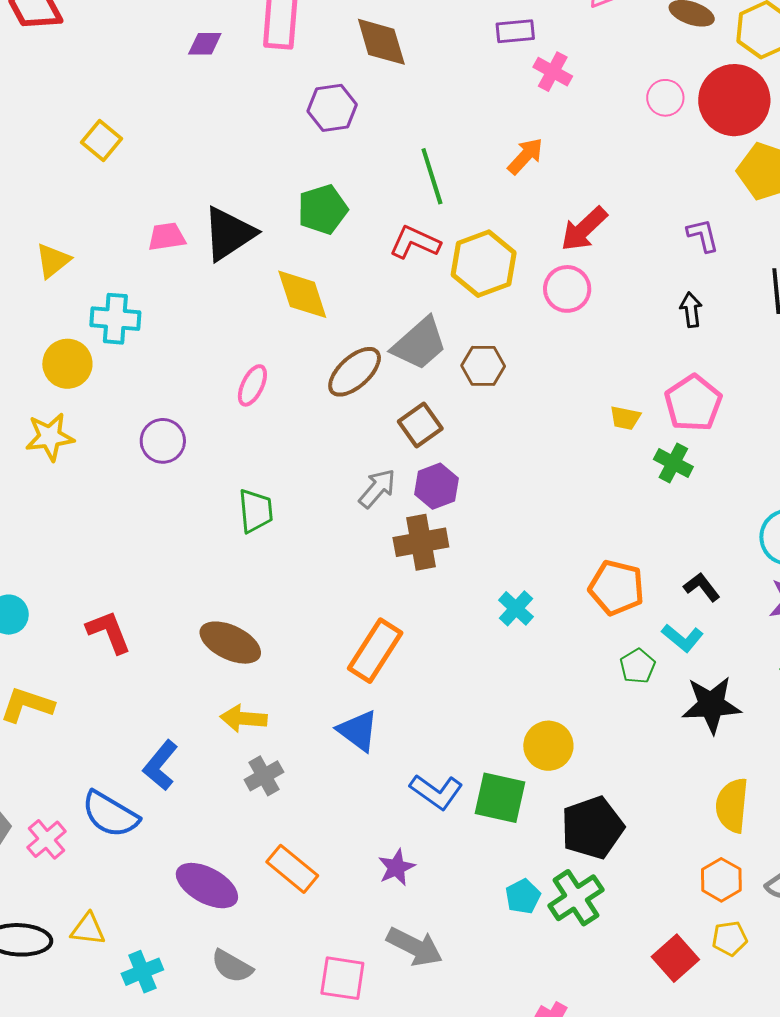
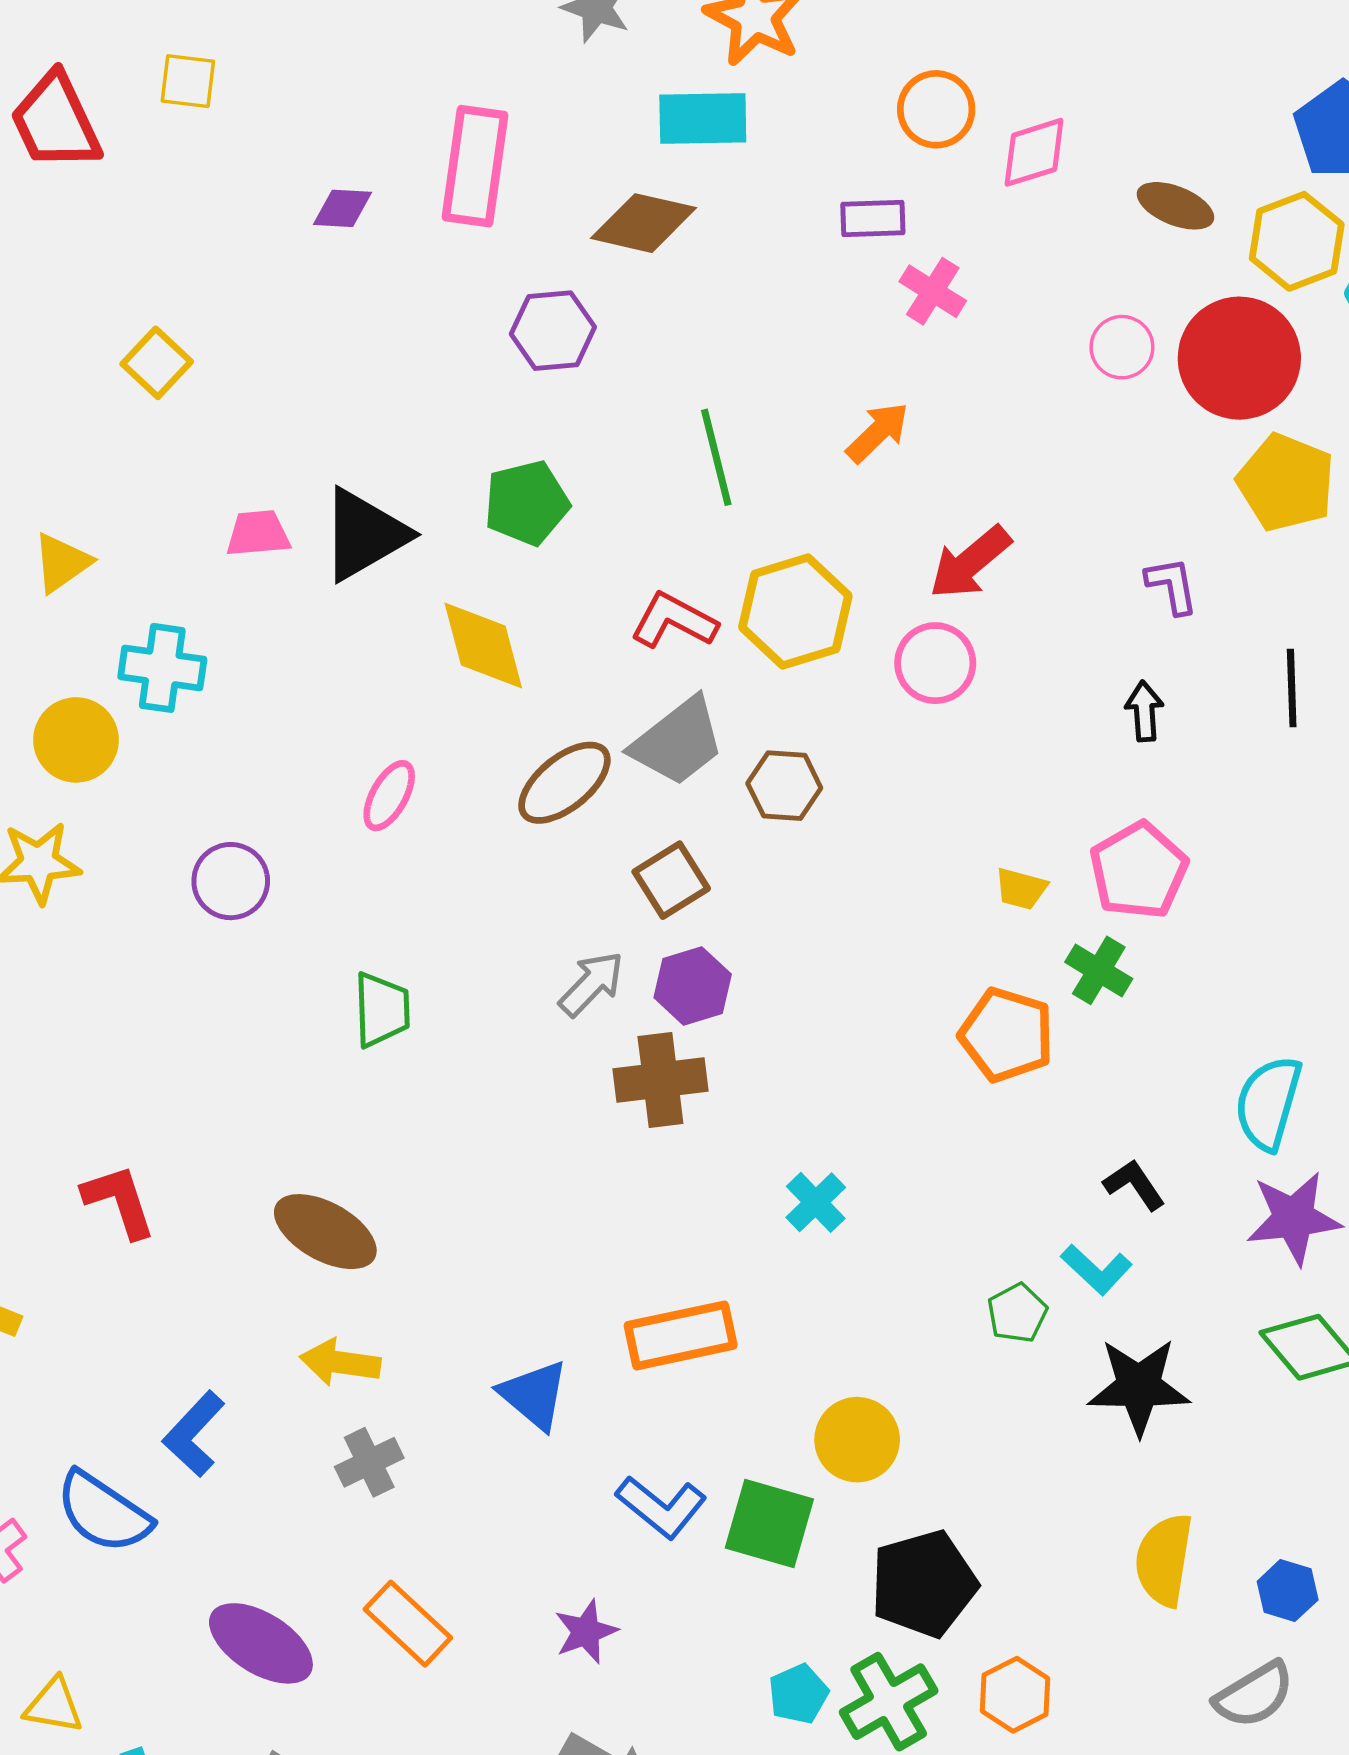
brown diamond: (381, 42) -> (644, 223), turned -64
red L-shape: (415, 242) -> (674, 621), moved
orange pentagon: (616, 588) -> (1007, 1035), moved
orange rectangle: (375, 651) -> (681, 1335), moved, turned 42
orange hexagon: (721, 880) -> (1015, 1695), moved

